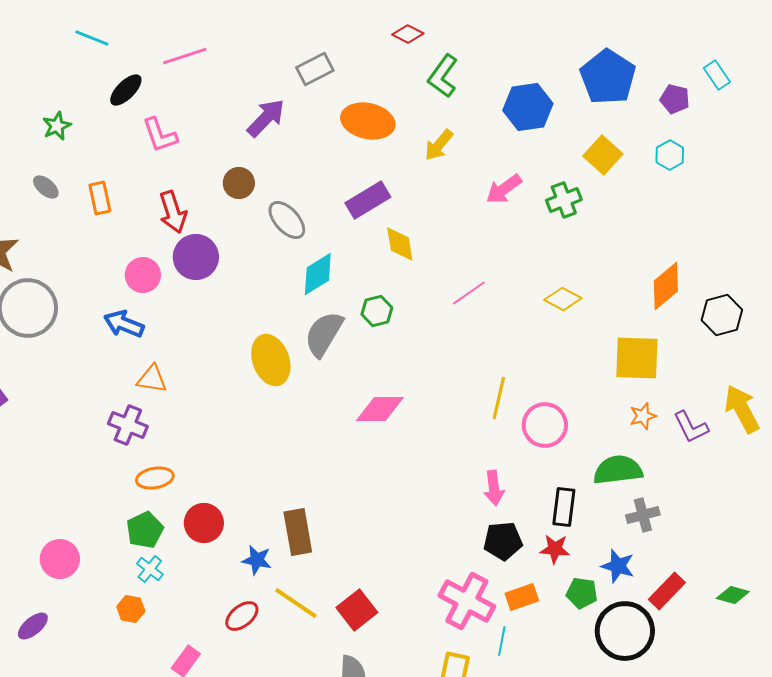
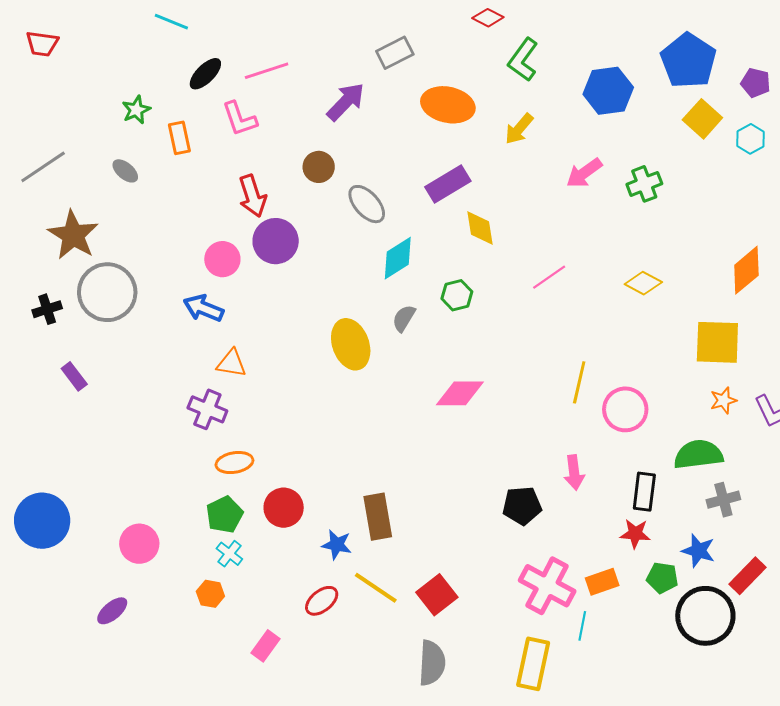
pink line: (185, 56) -> (267, 71), moved
yellow square: (603, 155) -> (702, 119), moved
orange rectangle: (100, 198) -> (179, 138), moved
gray semicircle: (324, 334) -> (404, 318), size x0.6
black pentagon: (503, 541) -> (522, 506), moved

